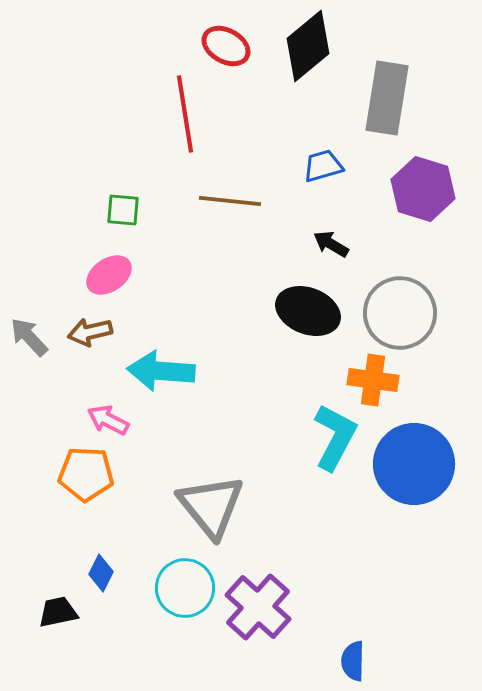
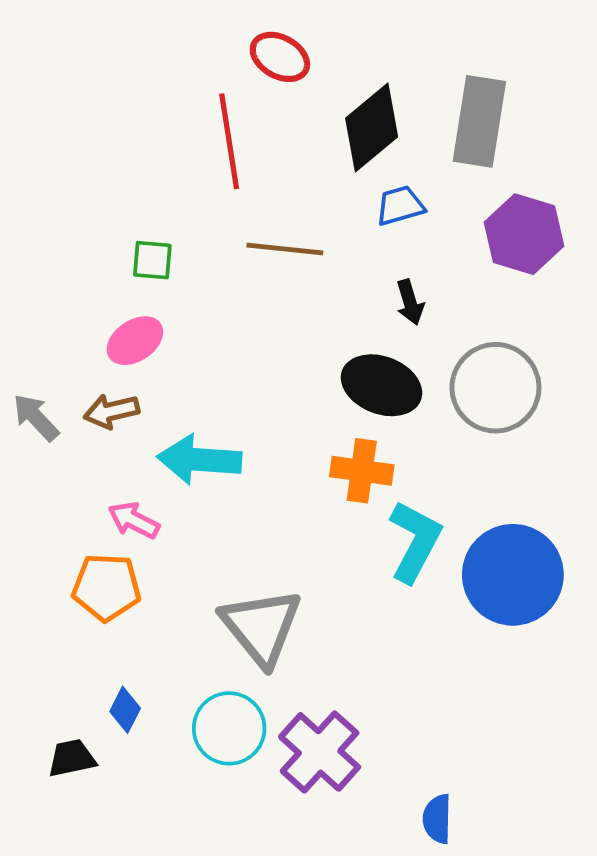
black diamond: (308, 46) -> (372, 128), moved
black arrow: (331, 244) -> (410, 302), turned -138
orange cross: (373, 380) -> (362, 471), moved

